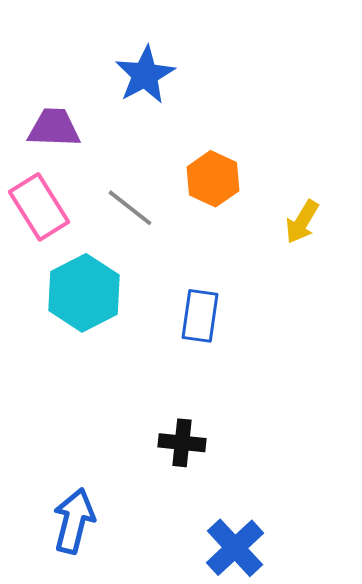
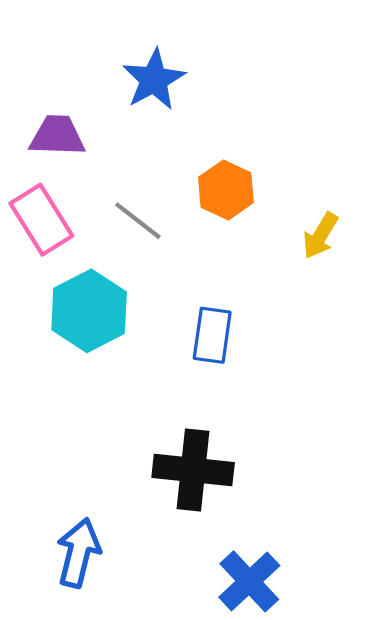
black cross: (182, 443) -> (193, 470), size x1.6

